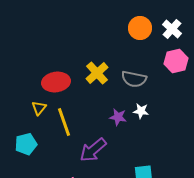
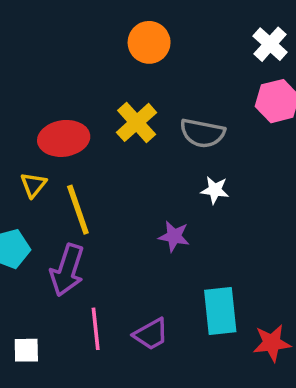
orange circle: (140, 28) -> (149, 42), moved
purple star: (118, 117) -> (174, 236), moved
purple arrow: (93, 150) -> (67, 270), moved, turned -32

